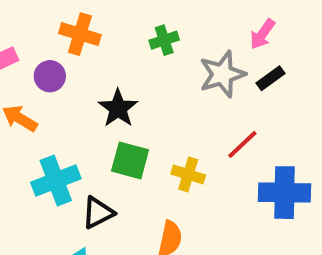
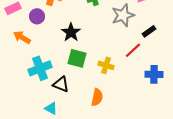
black rectangle: (270, 78) -> (149, 31), moved
blue cross: (284, 193) -> (154, 74), size x0.7
black triangle: (98, 213) -> (61, 84), turned 48

